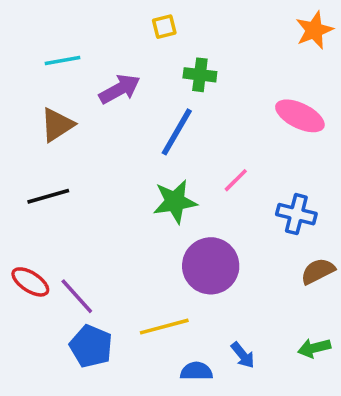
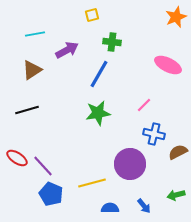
pink line: (236, 180) -> (144, 105), moved
blue cross: (296, 214) -> (154, 134), moved
purple circle: (211, 266) -> (130, 164), moved
blue arrow: (243, 355) -> (144, 206), moved

